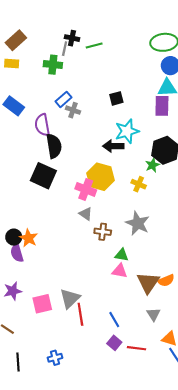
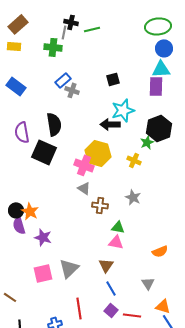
purple semicircle: (42, 125) -> (22, 132), moved
gray star: (138, 223) -> (133, 197), size x0.7
brown triangle: (148, 283) -> (106, 265), moved, size x0.7
purple star: (13, 291) -> (43, 237), moved, turned 30
red line: (80, 314) -> (79, 308), moved

